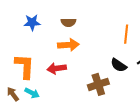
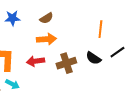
brown semicircle: (68, 22) -> (46, 18), turned -32
brown cross: (98, 84) -> (66, 63), moved

